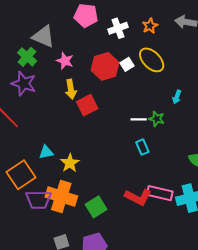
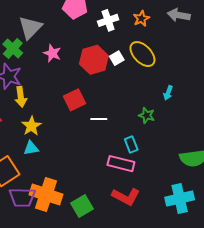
gray triangle: (43, 36) -> (30, 28), turned 50
yellow arrow: (71, 89) -> (21, 97), moved
white line: (139, 119) -> (99, 119), moved
yellow star: (70, 163) -> (32, 126), moved
pink rectangle: (160, 193) -> (121, 164), moved

